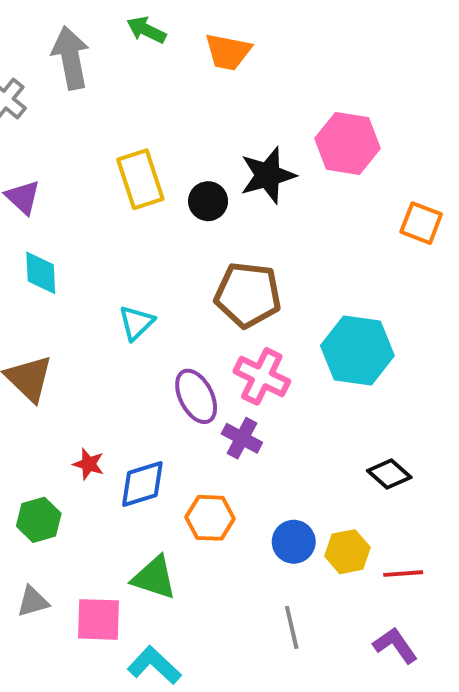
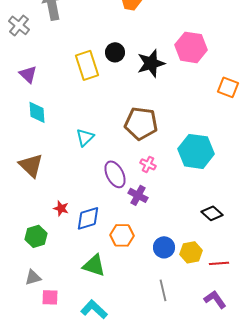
black circle: (208, 201) -> (115, 52), moved
pink cross: (262, 376) -> (148, 164), size x0.6
pink square: (99, 619) -> (50, 297), moved, size x0.7

